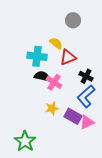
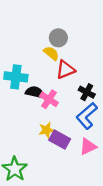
gray circle: (73, 20) -> (58, 38), moved
cyan cross: (37, 56) -> (16, 77), moved
purple rectangle: (73, 116) -> (60, 139), moved

